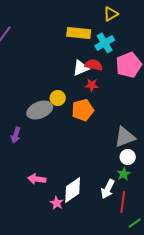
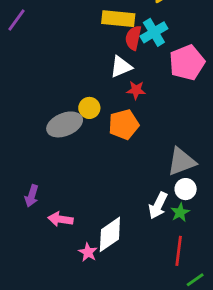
red semicircle: (94, 65) -> (133, 38), moved, turned -90
purple arrow: (16, 135) -> (32, 196), moved
white arrow: (108, 189) -> (158, 206), moved

